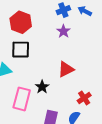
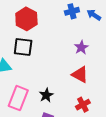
purple star: (63, 31) -> (81, 47), moved
red triangle: (66, 69) -> (80, 75), moved, turned 48
black star: (42, 87) -> (46, 95), moved

